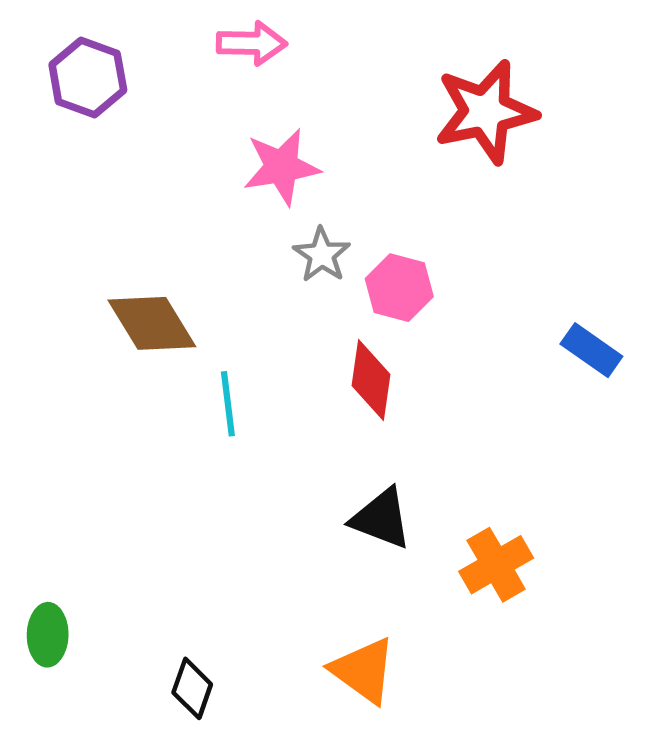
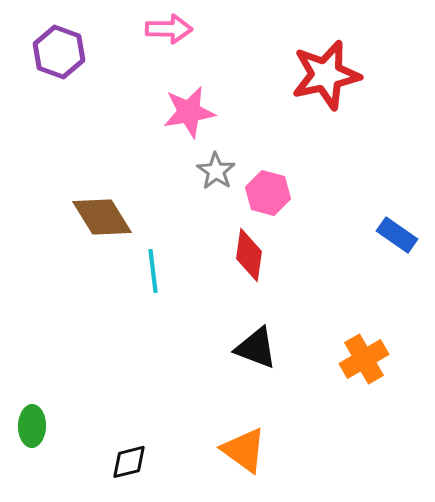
orange cross: (496, 565) -> (364, 359), moved
black diamond: (192, 688) -> (129, 462), turned 57

